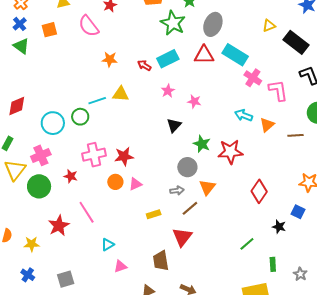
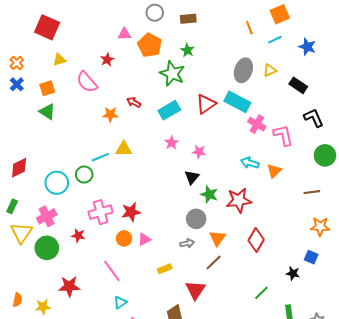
gray ellipse: (213, 24) -> (243, 70), moved
black rectangle: (296, 42) -> (298, 85), size x0.7
green triangle: (21, 46) -> (47, 112), moved
red triangle: (204, 55) -> (206, 104), turned -30
red arrow: (144, 65) -> (134, 102), moved
black triangle: (174, 125) -> (192, 177), moved
brown line: (295, 135) -> (312, 192), moved
red diamond: (259, 191) -> (256, 240), moved
brown line: (190, 208) -> (214, 263), moved
pink line: (87, 212) -> (112, 271), moved
red star: (59, 226) -> (69, 286), turned 30

